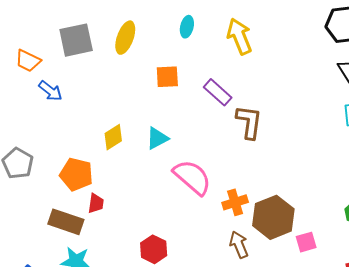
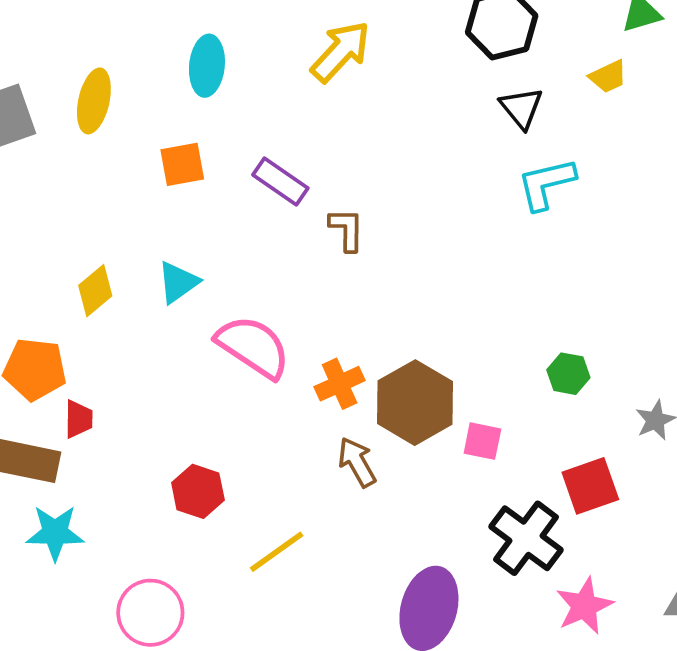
cyan ellipse: (187, 27) -> (207, 66), size x1.4
yellow arrow: (239, 36) -> (341, 52), moved, turned 72
brown L-shape: (249, 122) -> (347, 229), size x0.7
pink square: (306, 242) -> (482, 441), turned 35

